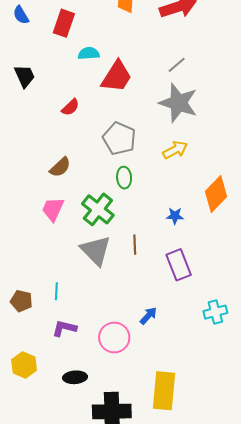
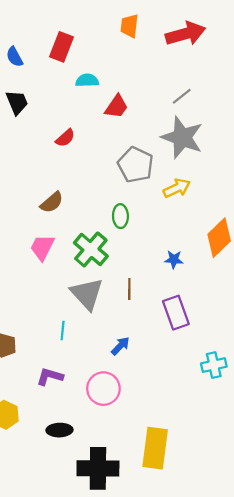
blue semicircle: (21, 15) -> (15, 57), moved
red trapezoid: (117, 77) -> (116, 107), size x0.7
gray pentagon: (119, 139) -> (136, 165), moved
cyan line: (56, 291) -> (63, 331), moved
blue arrow: (148, 316) -> (120, 346), moved

